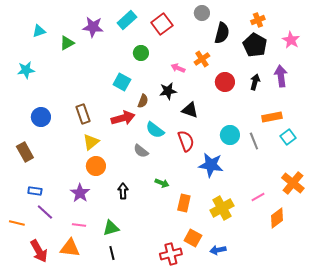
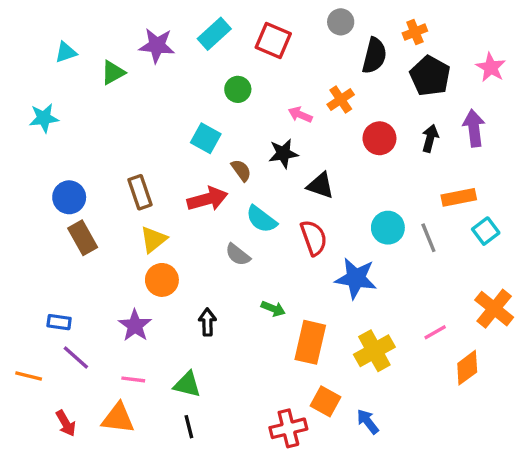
orange cross: (258, 20) -> (415, 32), moved
red square: (162, 24) -> (273, 40), turned -30
brown semicircle: (143, 101) -> (241, 170), turned -56
brown rectangle: (25, 152) -> (83, 238), moved
orange rectangle: (184, 203) -> (310, 342), size x1.4
green triangle: (111, 228) -> (187, 385), turned 30
blue arrow: (218, 250) -> (368, 422), turned 63
red arrow: (39, 251) -> (66, 423), size x0.7

